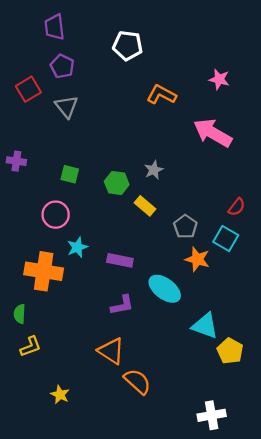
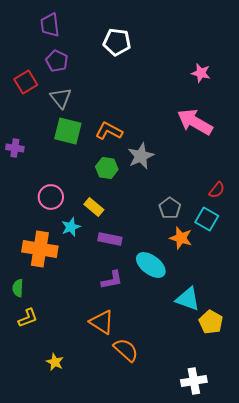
orange L-shape: (161, 95) -> (109, 131), moved
gray star: (154, 170) -> (141, 156), size x1.5
green square: (70, 174) -> (68, 131), moved, size x1.6
yellow rectangle: (145, 206) -> (94, 207), moved

